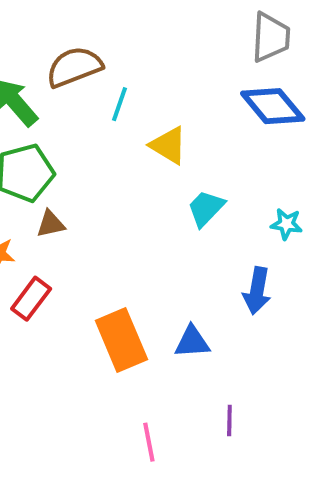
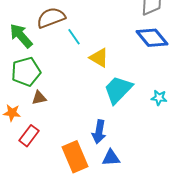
cyan line: (119, 104) -> (74, 37), turned -54
cyan trapezoid: (206, 208) -> (118, 90), size x1.5
blue arrow: (257, 291) -> (99, 132), moved

